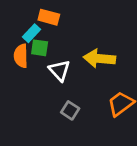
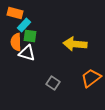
orange rectangle: (49, 17) -> (15, 13), moved
white triangle: (59, 70) -> (27, 53), moved, turned -30

